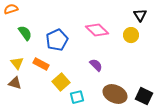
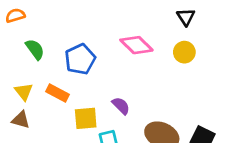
black triangle: (140, 15) -> (186, 17), moved
purple semicircle: (96, 65) -> (121, 106), moved
yellow square: (61, 82) -> (86, 118), turned 36

